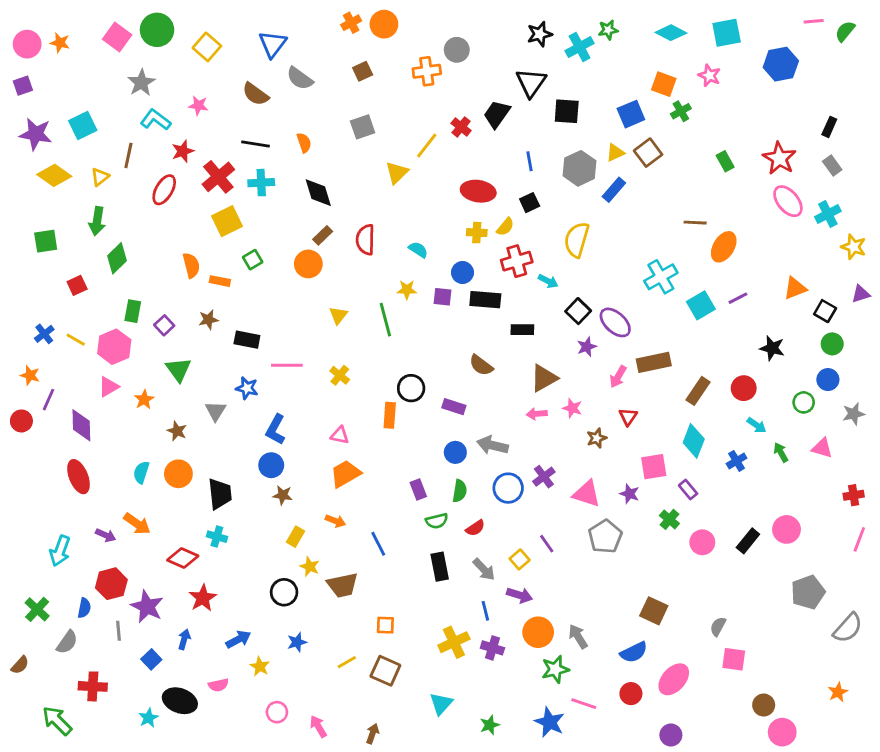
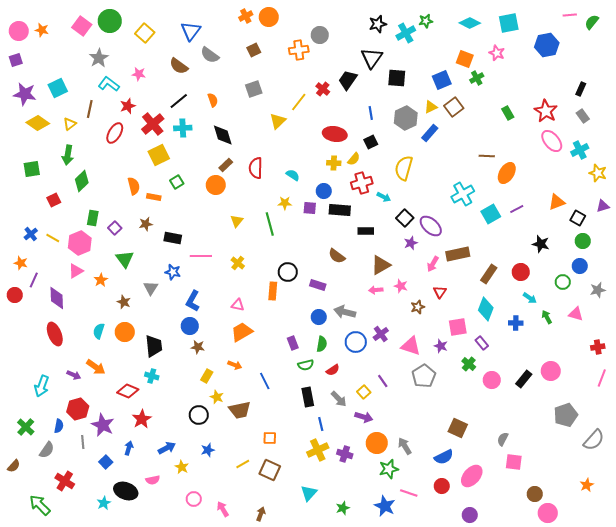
black line: (256, 144) -> (179, 101), turned -48
blue cross: (737, 461) -> (516, 323), turned 32
blue line: (485, 611) -> (321, 424), moved
red cross: (93, 686) -> (65, 481), turned 30

